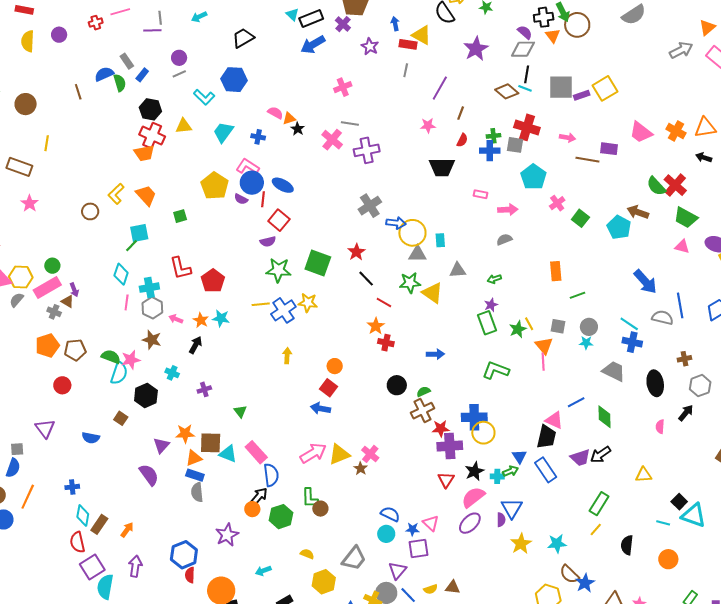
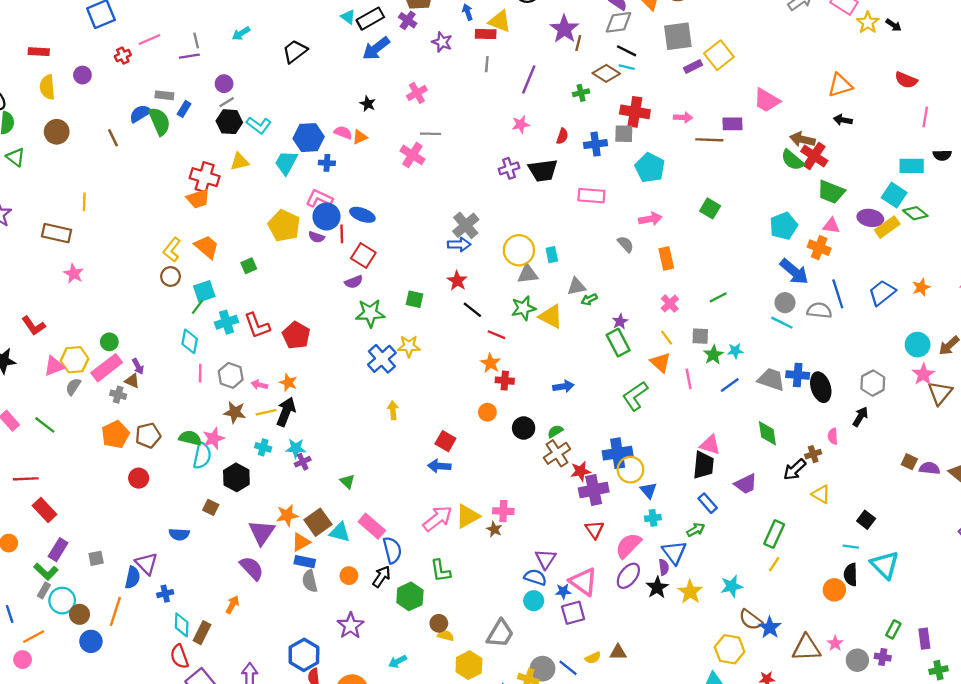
gray rectangle: (127, 61) -> (164, 95), turned -42
black line: (527, 74) -> (627, 51), turned -66
blue hexagon: (234, 80) -> (309, 138), moved
green semicircle: (120, 83) -> (159, 121), size x1.4
gray square: (561, 87) -> (678, 36), moved
brown circle: (26, 104) -> (57, 132), moved
black hexagon: (150, 109) -> (229, 122), moved
brown line: (461, 113) -> (578, 43), moved
black star: (298, 129) -> (368, 104), moved
orange cross: (676, 131) -> (819, 248), moved
green cross: (494, 136) -> (581, 93), moved
purple cross: (367, 150) -> (509, 168), moved, size x0.7
pink rectangle: (481, 194) -> (591, 196), size x1.6
pink cross: (557, 203) -> (670, 304), moved
pink arrow: (508, 210) -> (650, 219), moved
brown circle: (90, 211) -> (171, 276), moved
brown arrow: (638, 212) -> (802, 139), moved
blue arrow: (396, 223) -> (459, 244), moved
cyan pentagon: (619, 227) -> (784, 226), moved, turned 30
gray semicircle: (504, 239) -> (626, 244), turned 77
green square: (318, 263) -> (414, 299), size x0.6
orange rectangle: (556, 271) -> (666, 258), moved
green arrow: (494, 279) -> (589, 299), moved
cyan cross: (149, 288) -> (226, 322), moved
yellow line: (261, 304) -> (266, 412), moved
cyan star: (221, 318) -> (296, 448), moved
gray circle: (589, 327) -> (785, 303), moved
green star: (518, 329) -> (713, 355), moved
blue cross: (632, 342) -> (798, 375), moved
black arrow: (196, 345) -> (286, 412), size x1.4
orange triangle: (544, 346) -> (660, 363), moved
brown cross: (684, 359) -> (813, 454), moved
orange circle: (335, 366) -> (487, 412), moved
green L-shape: (496, 370) -> (635, 396), turned -48
blue line: (576, 402) -> (730, 385), moved
purple triangle: (45, 428) -> (147, 564), moved
brown square: (211, 443) -> (318, 522), turned -30
purple triangle: (161, 445) -> (262, 532), size x1.4
pink cross: (370, 454) -> (503, 511), turned -30
black arrow: (601, 455) -> (795, 470), moved
blue triangle: (519, 457) -> (648, 490), moved
blue semicircle: (13, 468) -> (132, 578), moved
blue rectangle: (546, 470) -> (708, 503), size x0.7
black star: (475, 471) -> (657, 587), moved
green arrow: (511, 471) -> (696, 530), moved
yellow triangle: (644, 475) -> (821, 494), turned 42
orange circle: (252, 509) -> (349, 576), moved
brown circle: (320, 509) -> (439, 623), moved
cyan triangle: (694, 515) -> (885, 565), moved, turned 32
pink triangle: (431, 523) -> (583, 582), size x1.5
orange arrow: (127, 530) -> (232, 605), moved
black semicircle: (627, 545) -> (851, 575), moved
orange circle: (668, 559) -> (834, 590), moved
purple triangle: (397, 570) -> (546, 559), moved

